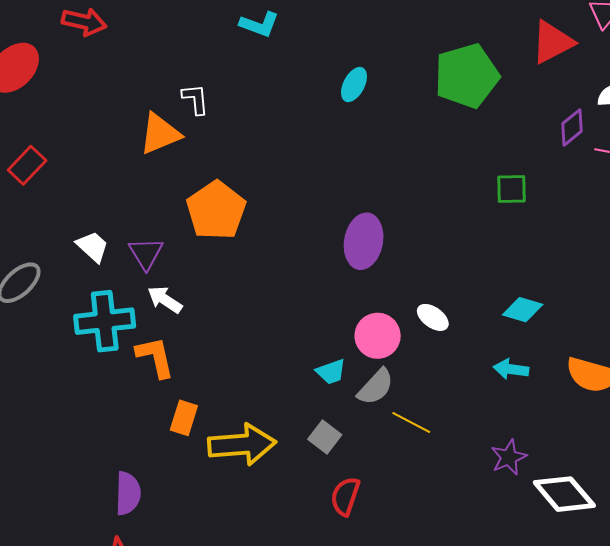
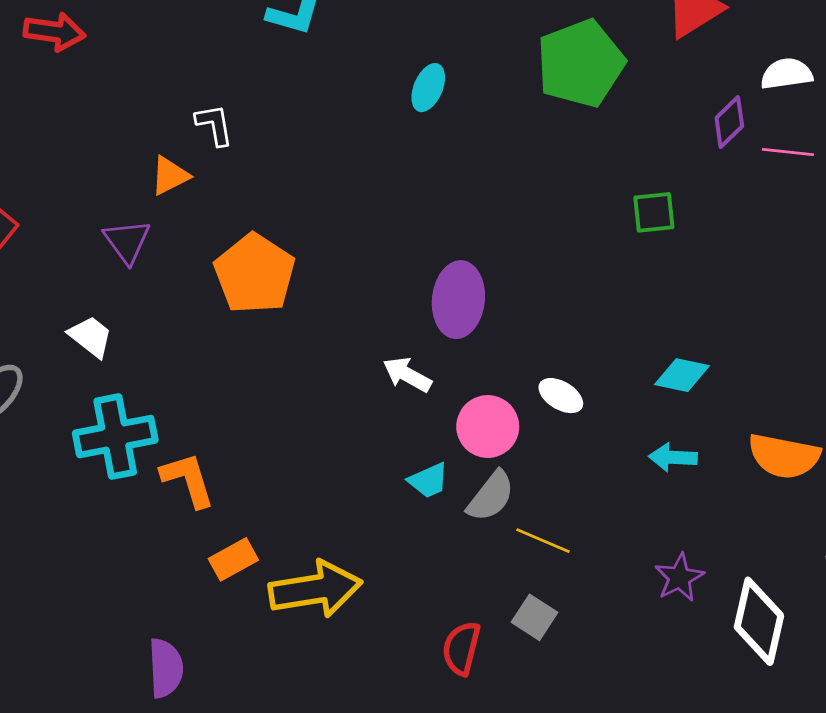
orange triangle: (160, 134) -> (170, 176), size x0.7
purple triangle: (146, 253) -> (127, 241), moved
white arrow: (165, 300) -> (407, 375), moved
orange rectangle: (184, 418) -> (233, 559), turned 48
gray square: (325, 437) -> (535, 617), moved
white diamond: (564, 494) -> (759, 621), turned 58

